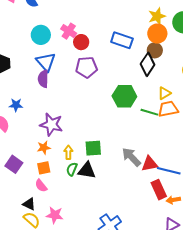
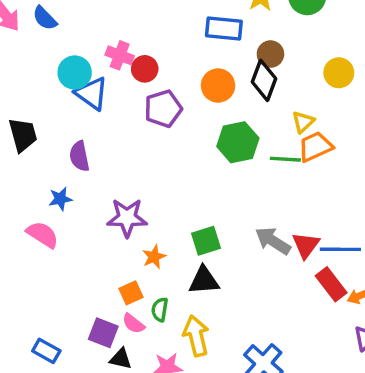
orange circle: (157, 34) -> (218, 86), moved
blue rectangle: (122, 40) -> (224, 28), moved
blue triangle: (46, 62) -> (92, 94), moved
purple semicircle: (43, 79) -> (79, 156), moved
orange star: (44, 148) -> (154, 257), moved
yellow arrow: (68, 152) -> (196, 336), moved, size x1.6
purple square: (14, 164) -> (103, 333), moved
red triangle: (150, 164) -> (306, 245), turned -30
green semicircle: (72, 169) -> (160, 310), moved

